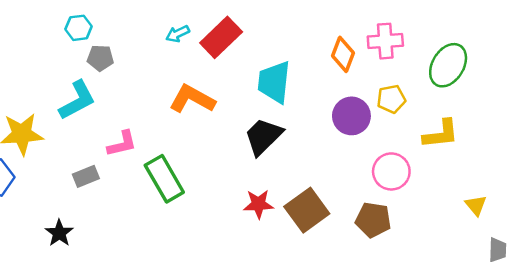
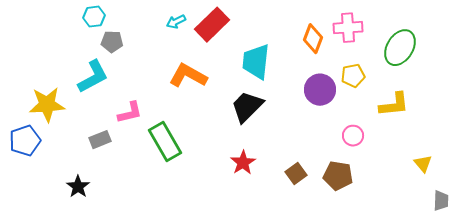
pink circle: (391, 171) -> (353, 136), size x0.7
red star: (258, 204) -> (243, 163), turned -30
brown square: (307, 210) -> (296, 174), moved, size x0.6

